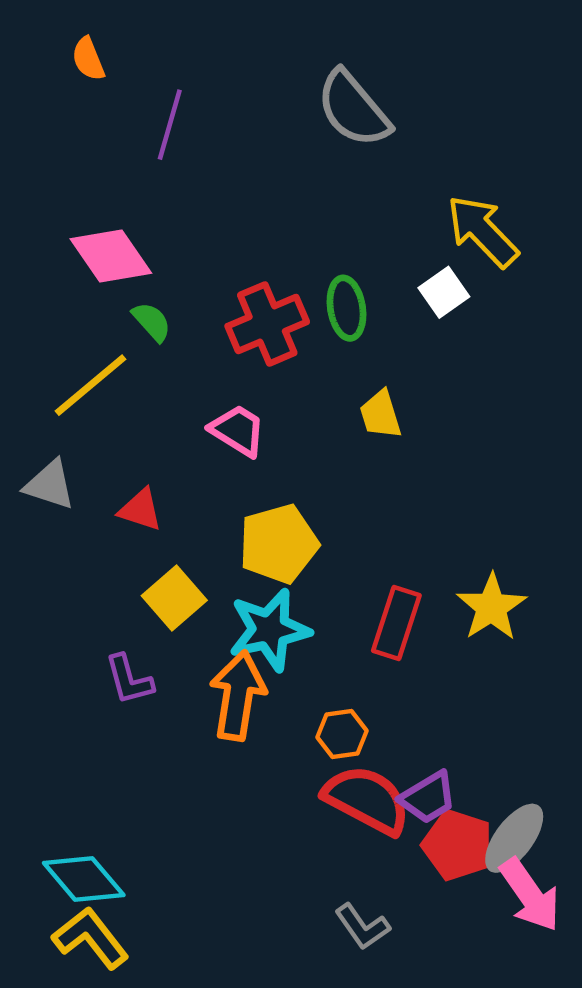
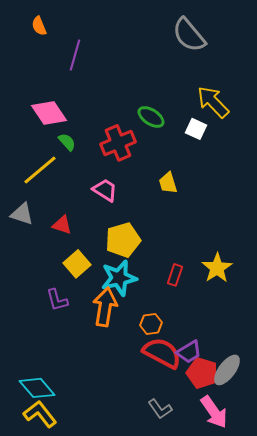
gray semicircle: (353, 109) -> (189, 35), moved
white square: (444, 292) -> (196, 129), turned -30
green ellipse: (347, 308) -> (151, 117), moved, turned -48
red rectangle: (396, 623) -> (175, 275), size x0.7
pink arrow: (530, 895) -> (214, 412), moved

